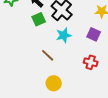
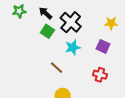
green square: (39, 19) -> (47, 31), turned -32

